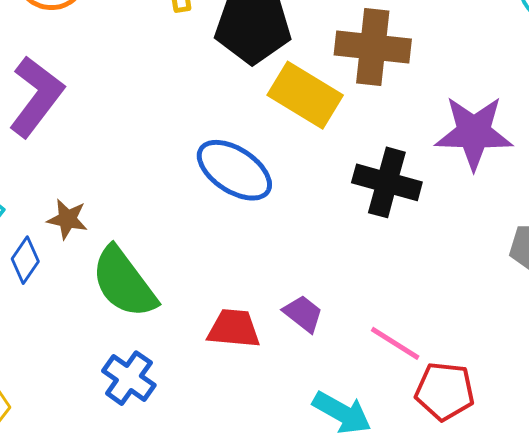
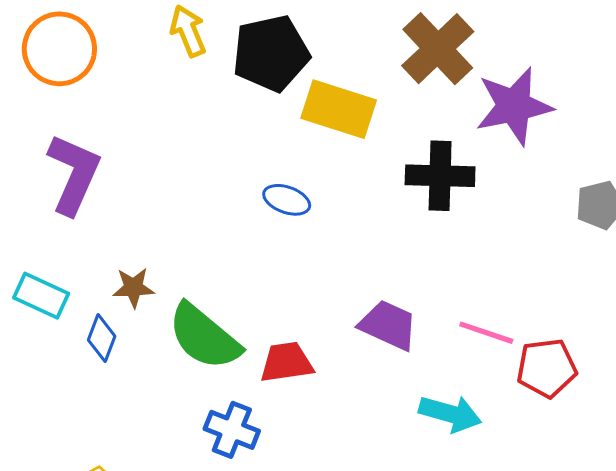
brown cross: (373, 47) -> (438, 49), moved, turned -36
blue ellipse: (234, 170) -> (287, 200), size x0.6
purple trapezoid: (303, 314) -> (388, 325), size x1.4
red trapezoid: (234, 329) -> (287, 362), moved

